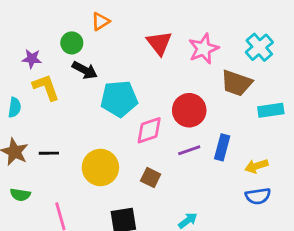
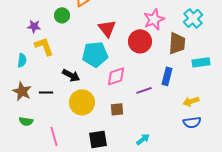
red triangle: (159, 43) -> (107, 28), moved
black arrow: (85, 70) -> (71, 75), moved
brown trapezoid: (236, 83) -> (177, 43), turned -105
red circle: (189, 110) -> (140, 41), moved
blue rectangle: (222, 147) -> (167, 76), moved
brown square: (151, 178) -> (117, 109), turned -32

